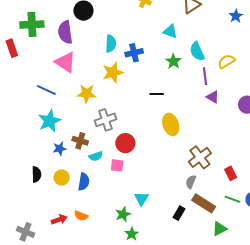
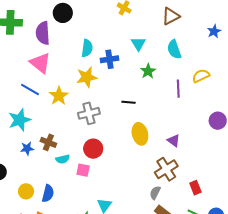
cyan triangle: (170, 31) -> (138, 44), moved, turned 35
cyan semicircle: (197, 51) -> (174, 49), moved
blue line: (46, 90) -> (30, 89), moved
yellow star: (87, 94) -> (59, 96), turned 30
purple triangle: (213, 97) -> (174, 141), moved
gray cross: (105, 120) -> (89, 113), moved
yellow circle: (62, 177) -> (26, 191), moved
blue semicircle: (84, 182) -> (48, 193), moved

